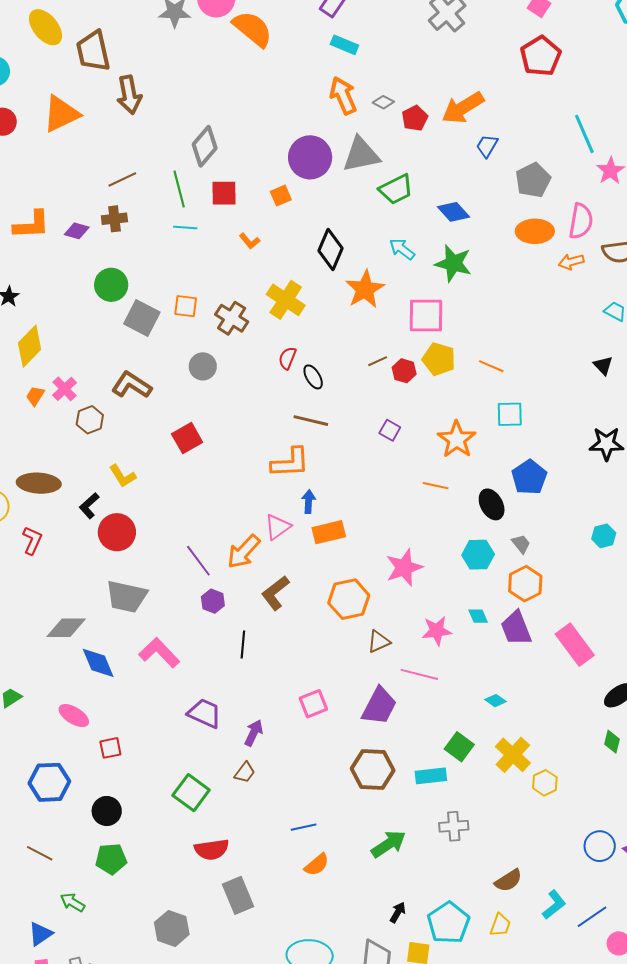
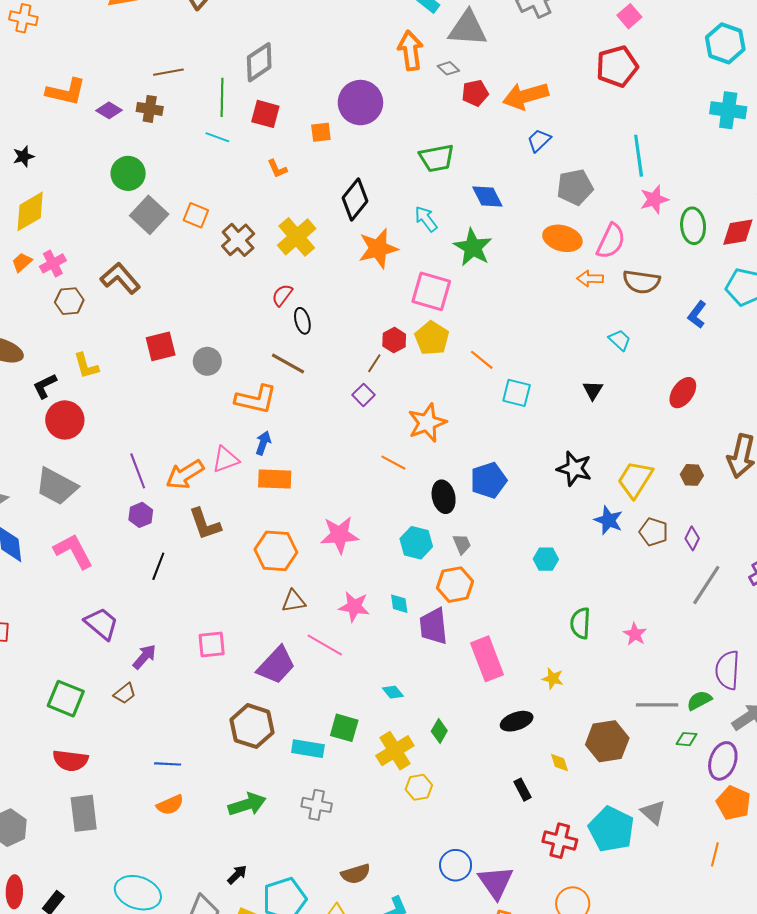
gray triangle: (361, 155) -> (468, 28), moved
brown line: (378, 361) -> (374, 363), moved, turned -48
gray circle: (203, 366) -> (207, 361), moved
cyan square: (510, 414) -> (517, 393), moved
brown L-shape: (275, 593) -> (205, 524), turned -87
green diamond: (612, 742) -> (439, 731), moved
green square: (459, 747) -> (344, 728), turned -36
green square: (191, 793) -> (66, 699), turned -30

